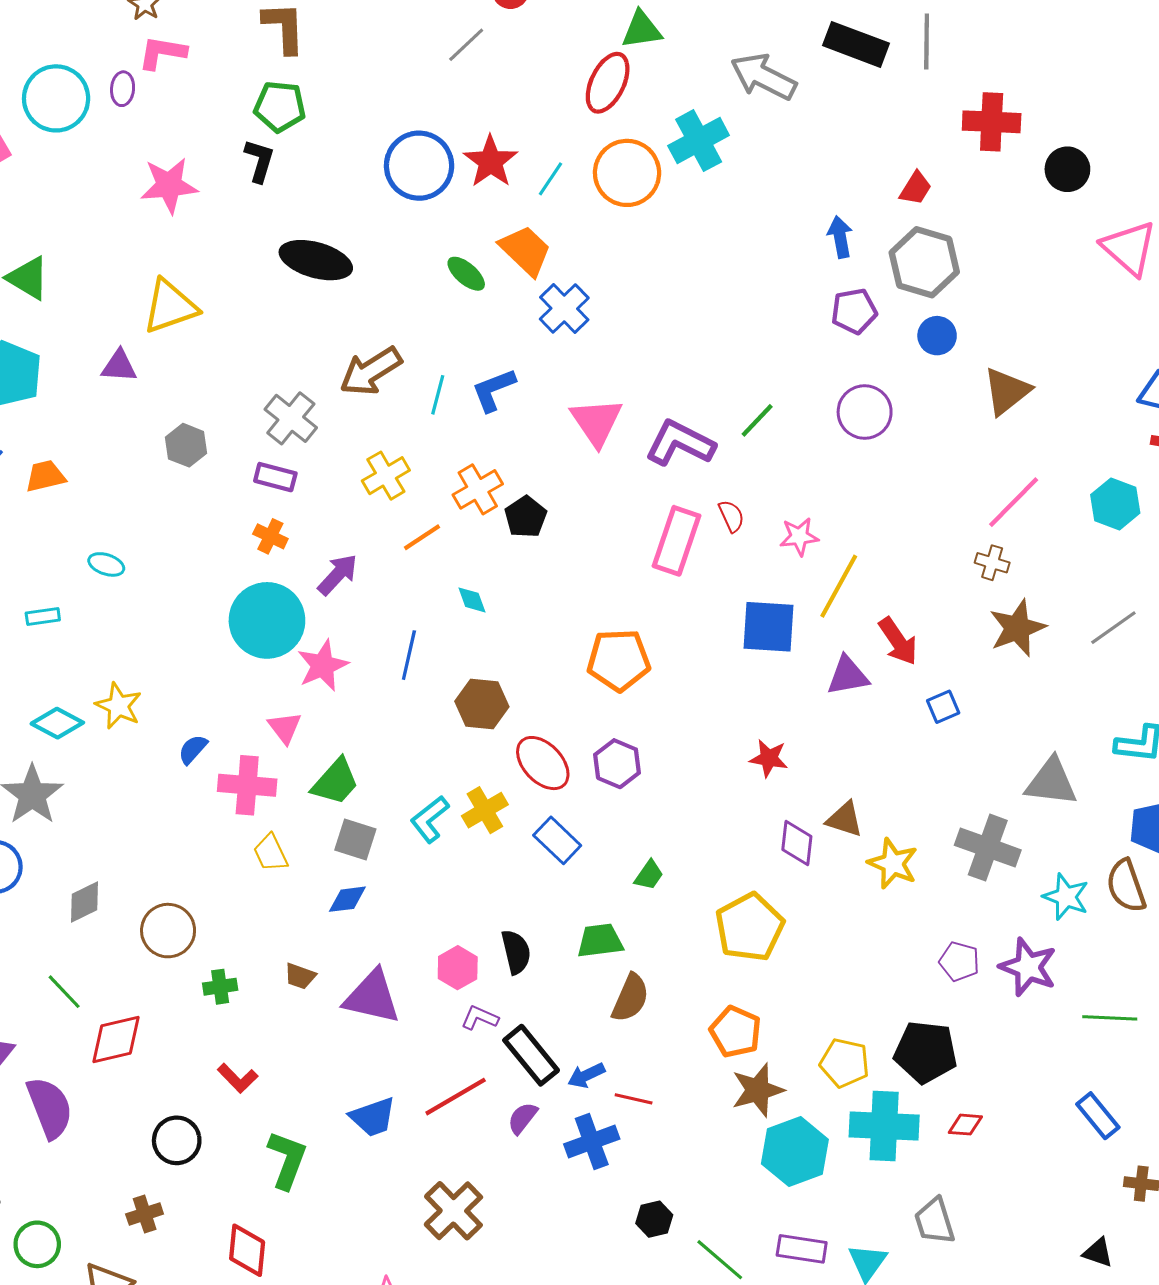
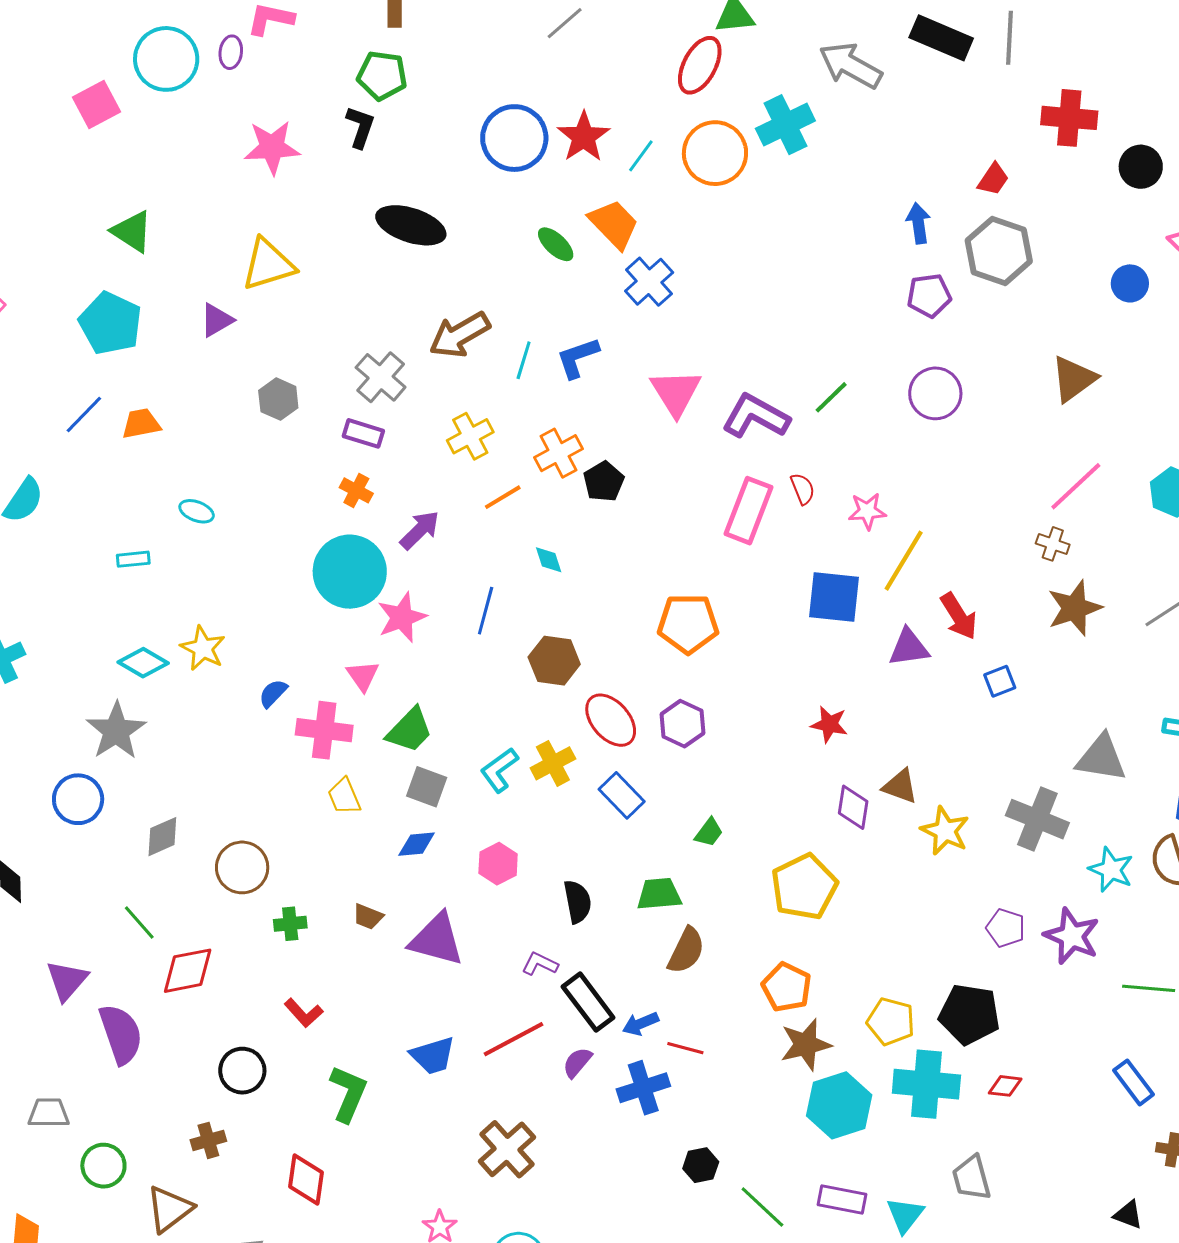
blue circle: (937, 336) -> (1130, 283), moved
purple triangle: (119, 366) -> (217, 320), turned -36
pink hexagon: (458, 968) -> (498, 864), moved

